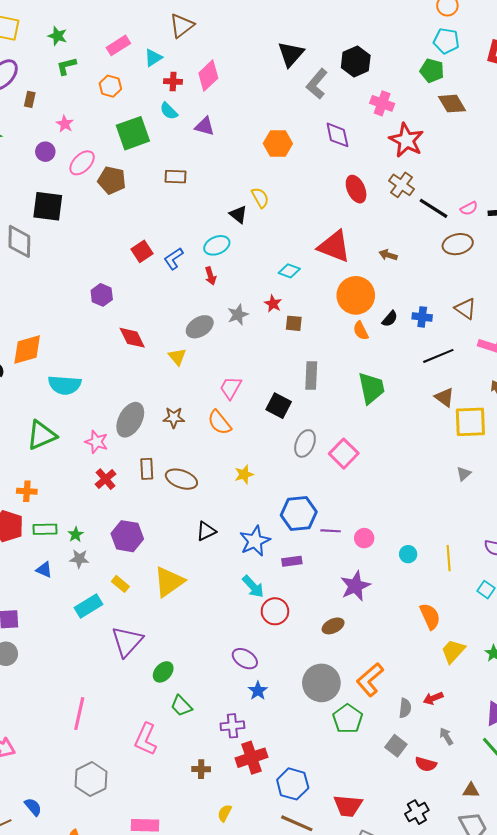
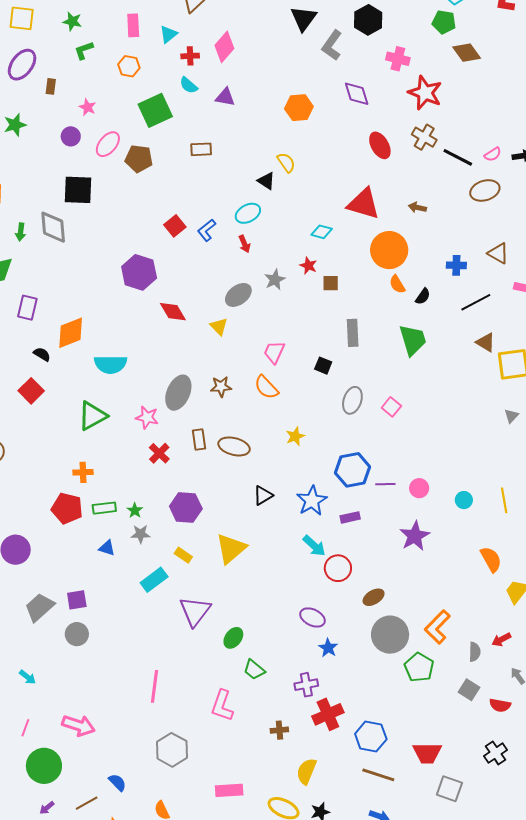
pink rectangle: (118, 45) -> (133, 25), turned -55
purple hexagon: (102, 295) -> (139, 272), size x1.6
black semicircle: (390, 319) -> (423, 296), moved
black square: (279, 406) -> (323, 366), size x0.7
pink square: (344, 454) -> (391, 407), size x0.7
brown ellipse: (333, 626) -> (374, 597), moved
yellow semicircle: (225, 813) -> (306, 771), size x1.5

